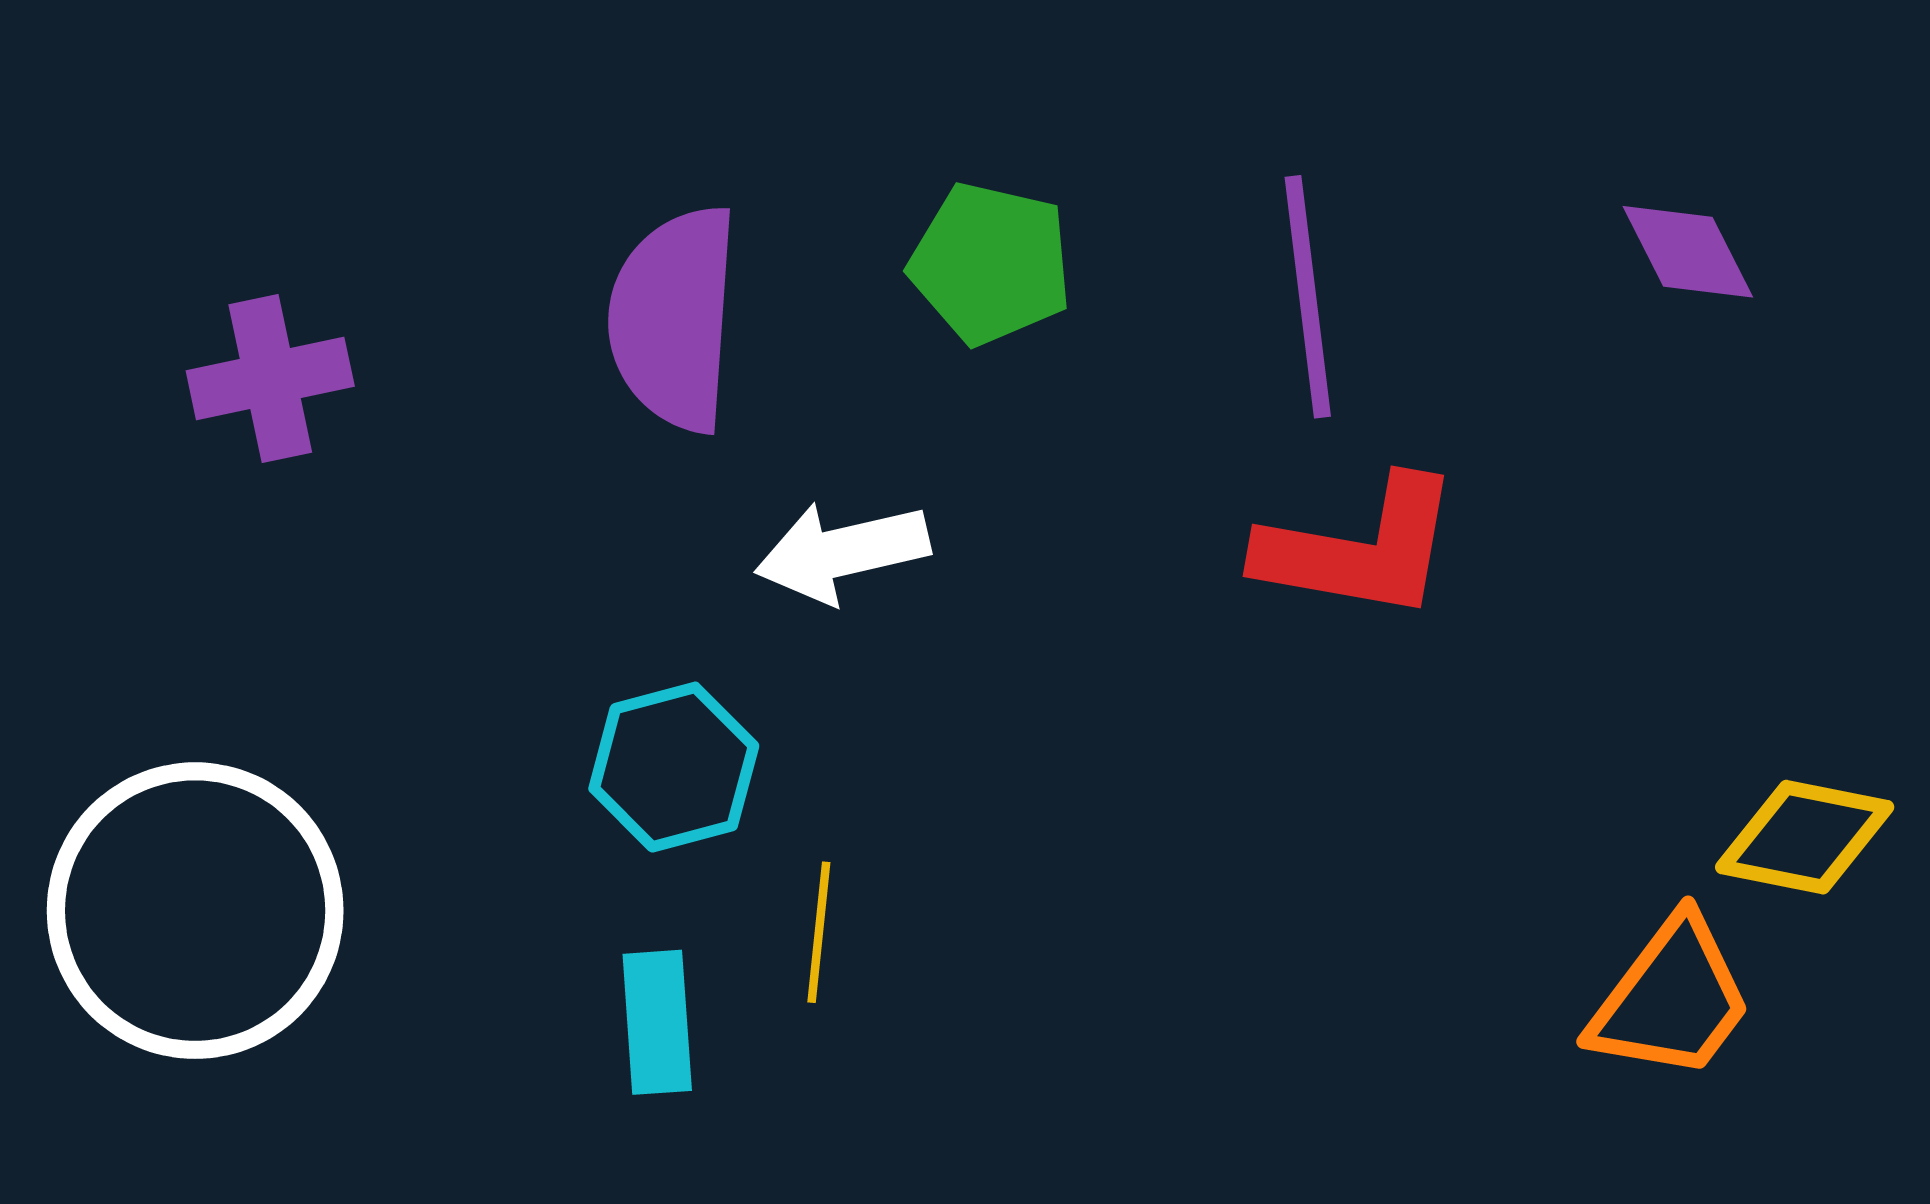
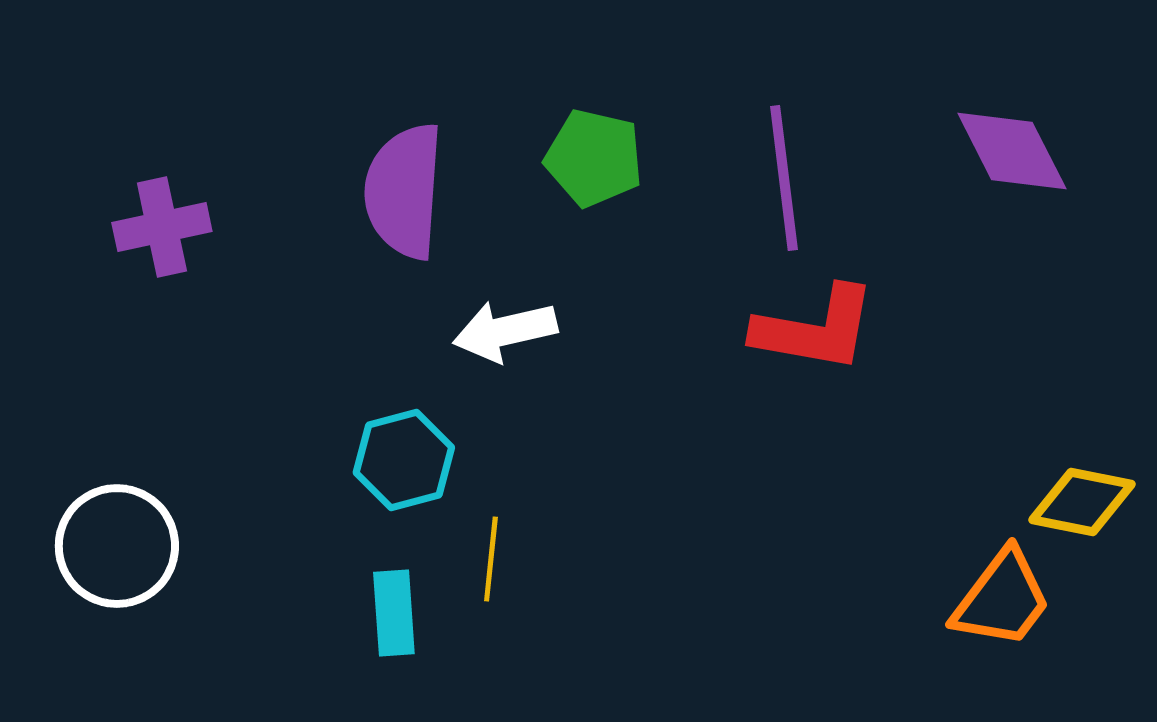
purple diamond: (1688, 252) -> (1012, 151), size x1.4
white circle: (195, 911) -> (117, 546), size x0.7

